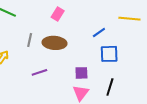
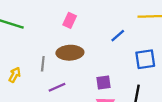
gray line: (30, 40) -> (43, 64), moved
blue square: (109, 54) -> (145, 59), moved

